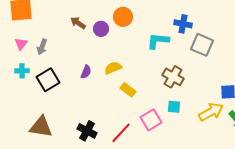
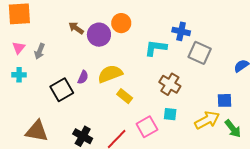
purple circle: (101, 29) -> (99, 35), size x1.5
yellow semicircle: (113, 68) -> (110, 74), size x1.4
black square: (48, 80) -> (62, 90), moved

